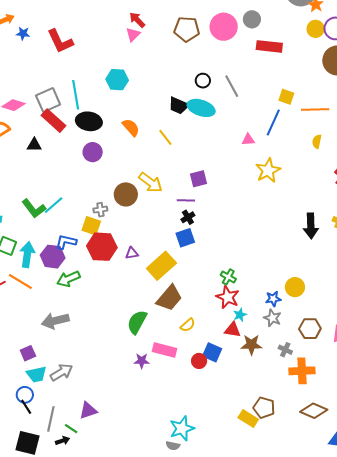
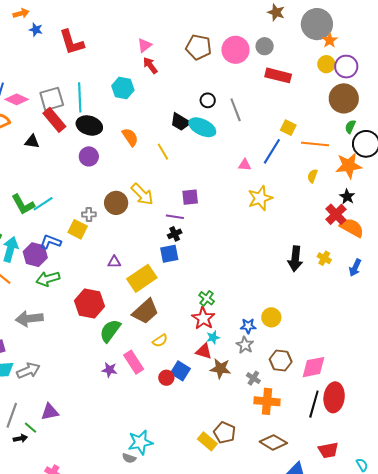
red arrow: (137, 20) -> (150, 65), moved
red hexagon: (102, 247) -> (90, 304), moved
pink rectangle: (164, 350) -> (134, 362), turned 35

